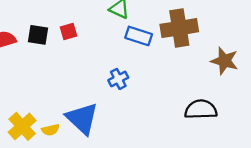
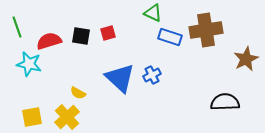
brown star: (225, 61) -> (246, 59), turned 30
blue triangle: (82, 118) -> (120, 78), moved
yellow semicircle: (50, 130) -> (78, 93), moved, turned 42

